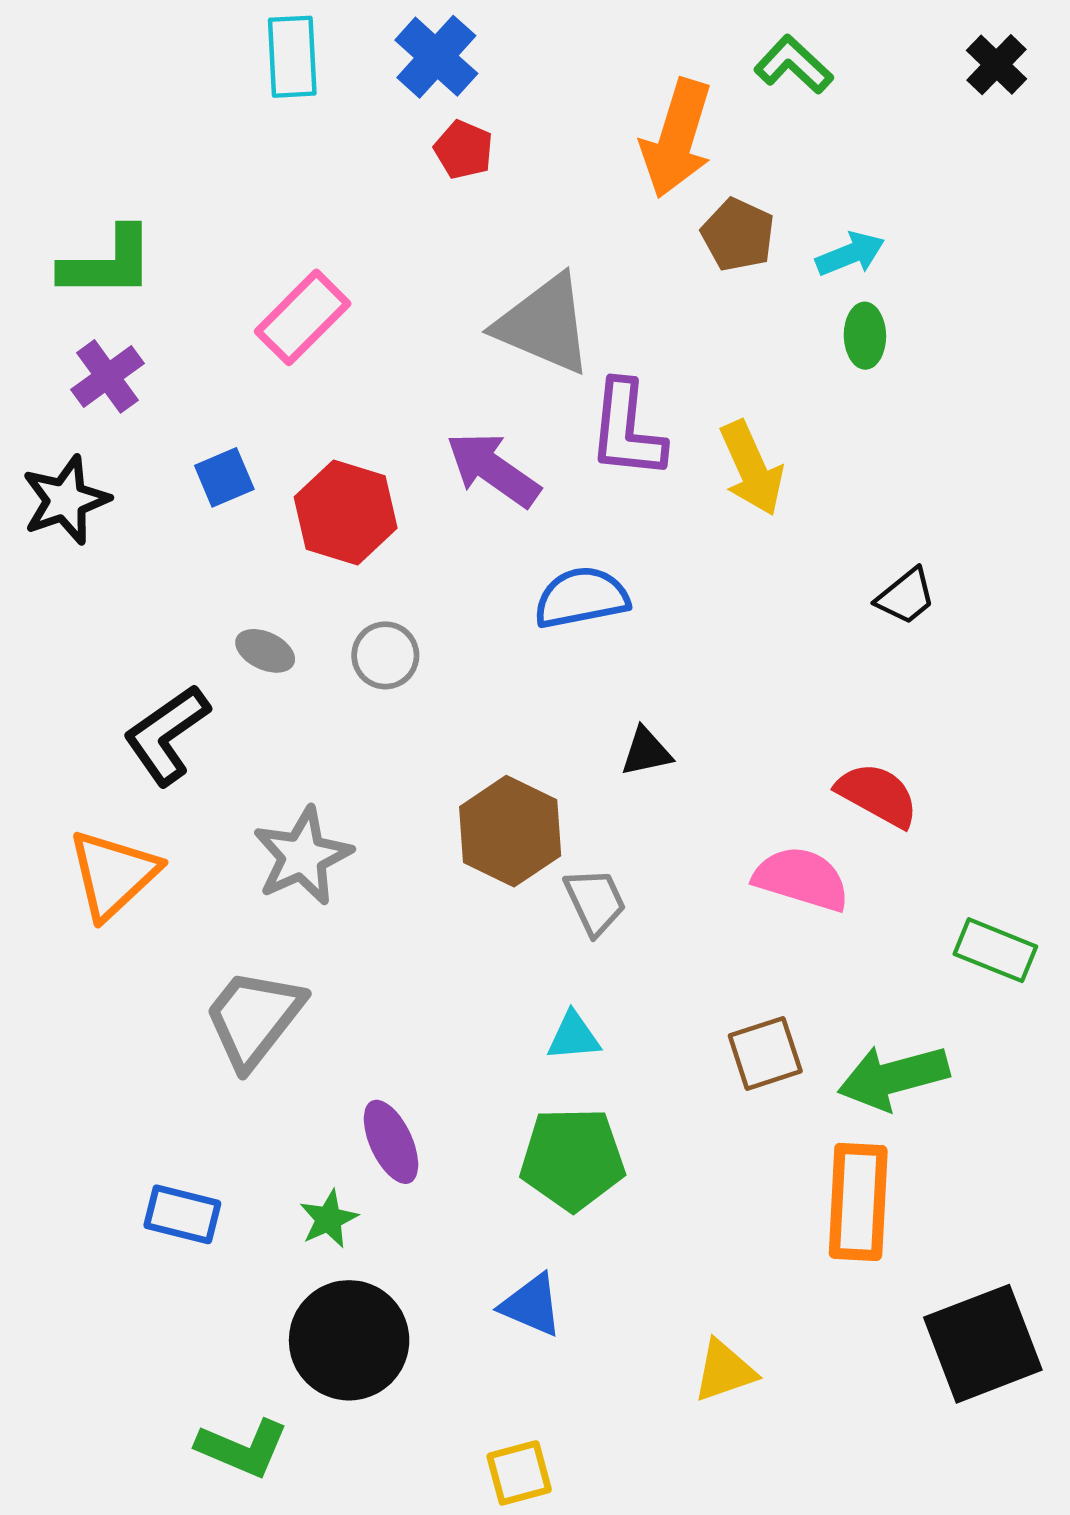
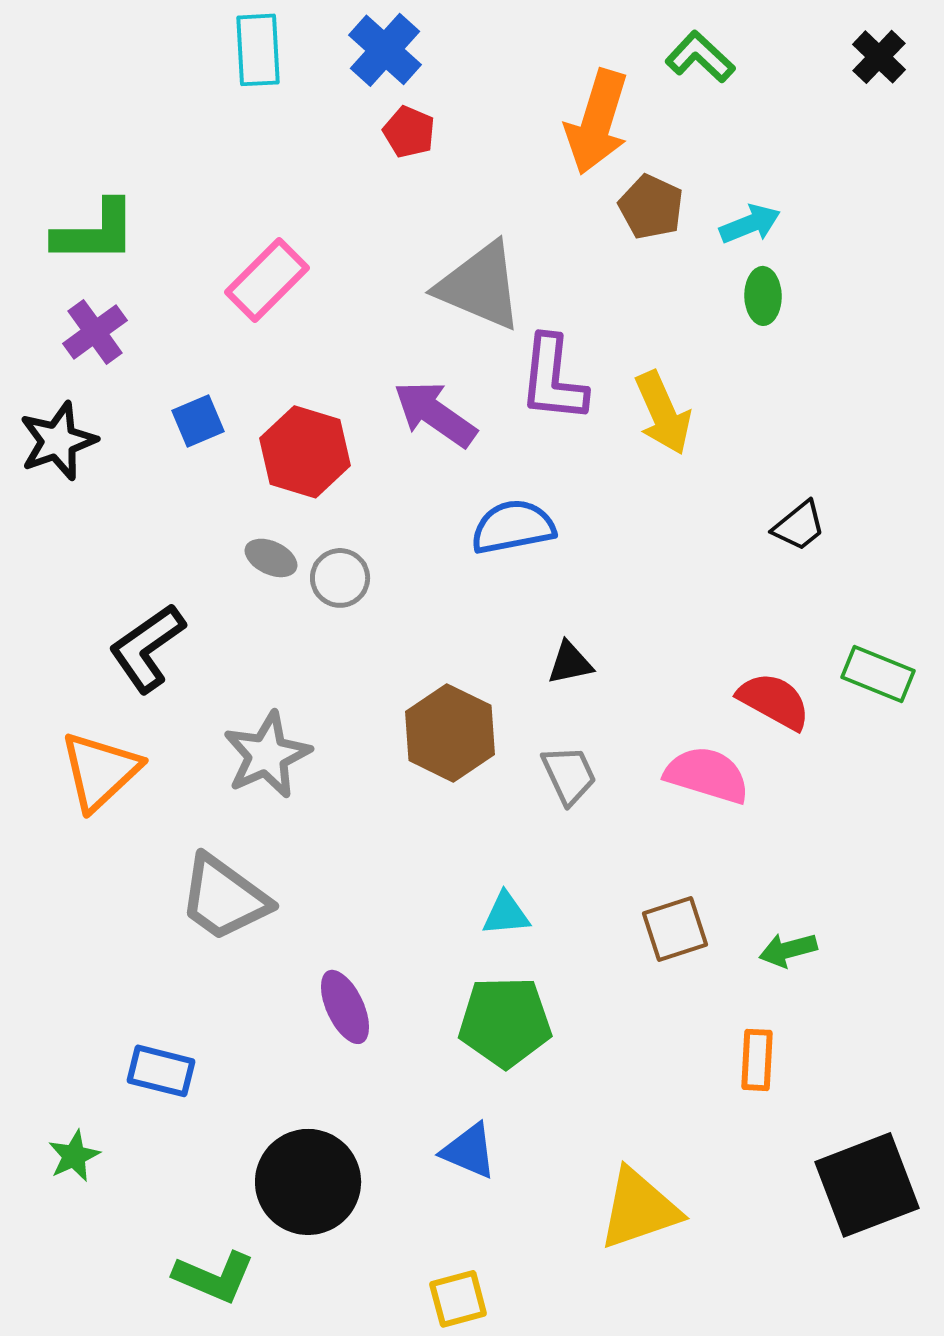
gray ellipse: (265, 651) -> (271, 558), moved
gray trapezoid: (595, 901) -> (569, 775), moved
green rectangle: (995, 950) -> (878, 674), moved
gray trapezoid: (254, 1018) -> (224, 898), turned -92
green arrow: (893, 1077) -> (788, 950), size x0.6
orange rectangle: (858, 1202) -> (757, 1060), size x0.6
green star: (329, 1219) -> (74, 1156), moved
yellow triangle: (724, 1371) -> (639, 1209), size x1.5

